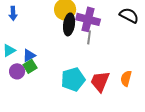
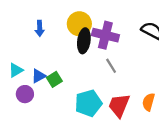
blue arrow: (13, 13) -> (40, 28), moved
gray line: (89, 37) -> (111, 66), moved, turned -40
green square: (30, 66) -> (54, 79), moved

